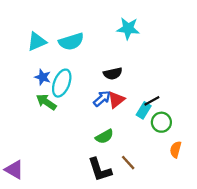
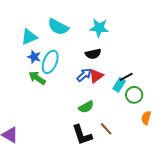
cyan star: (128, 28) -> (99, 28), moved
cyan triangle: (37, 42) -> (29, 37), moved
cyan semicircle: (71, 42) -> (58, 27), turned 45

